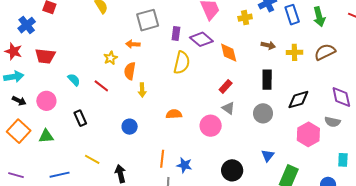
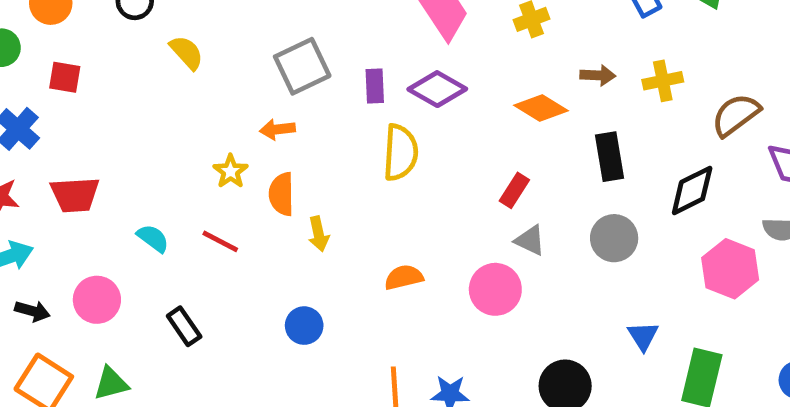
brown semicircle: (325, 52) -> (736, 115), moved
orange diamond: (229, 53) -> (541, 108), moved, turned -35

